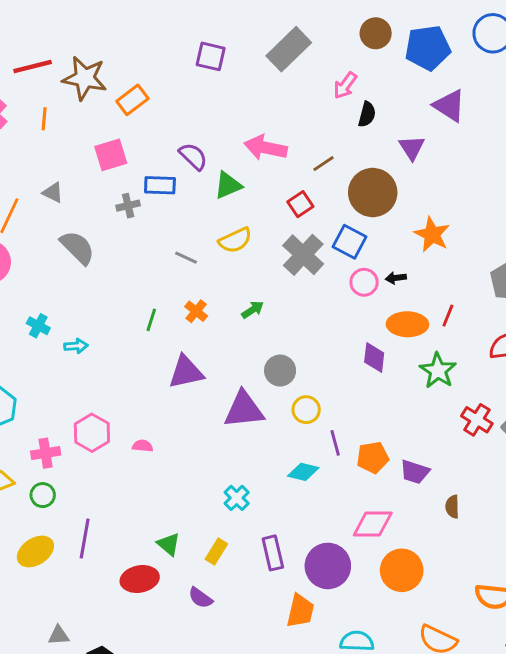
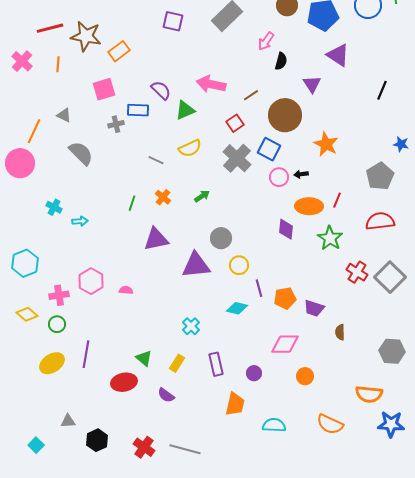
purple circle: (328, 566) -> (254, 373), size x0.5
orange circle: (402, 570) -> (305, 376), size x0.6

